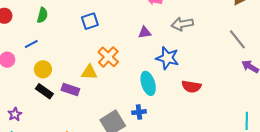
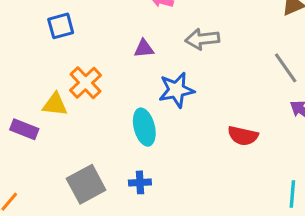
blue star: (167, 58) -> (176, 90), turned -30
red semicircle: (191, 87) -> (243, 136), moved
blue cross: (139, 112) -> (140, 182), moved

